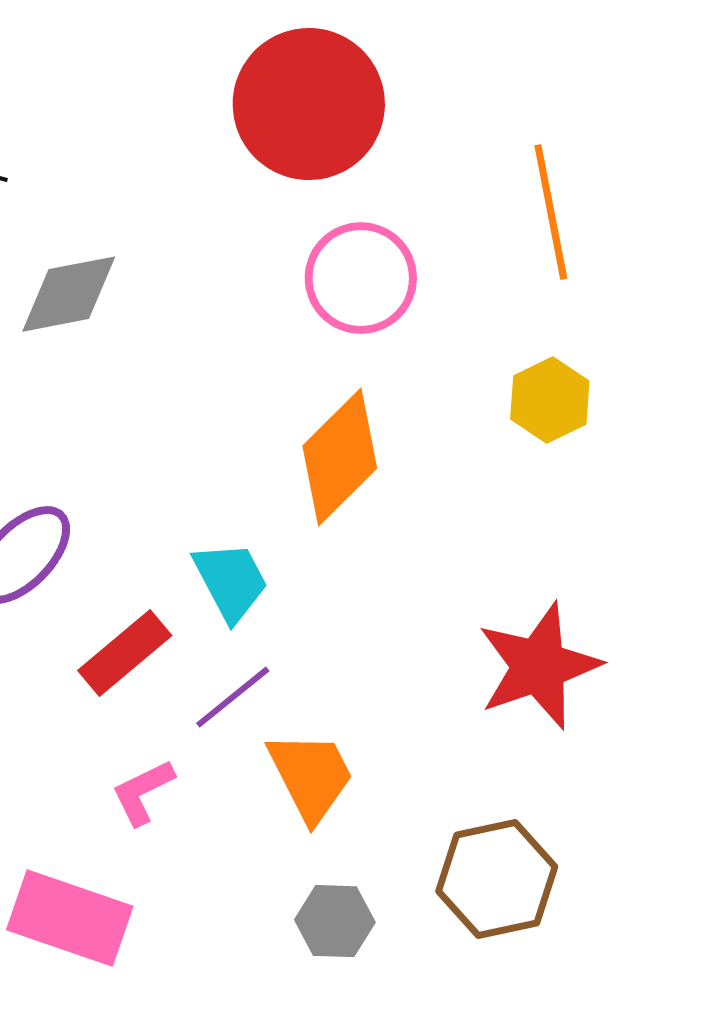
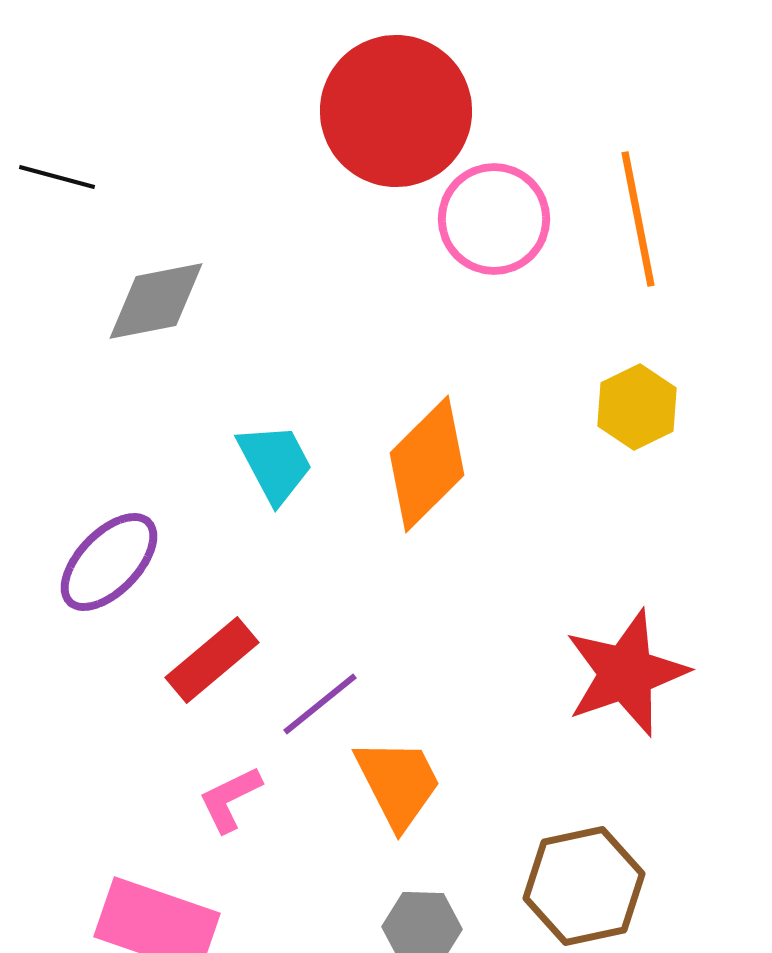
pink circle: (361, 278) -> (494, 219), moved
cyan trapezoid: (231, 581) -> (275, 463), moved

